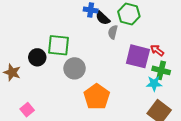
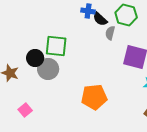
gray circle: (75, 68) -> (48, 69), moved
orange pentagon: (97, 97) -> (94, 97), turned 30

